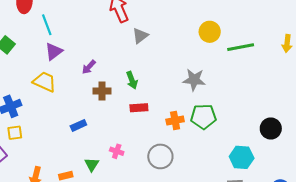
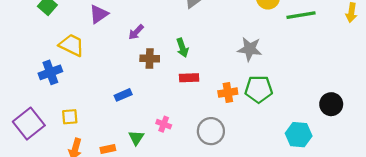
yellow trapezoid: (45, 82) -> (72, 45), moved
yellow square: (15, 133) -> (70, 117), moved

